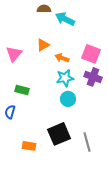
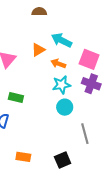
cyan arrow: (65, 19) -> (62, 40), moved
black square: (59, 134) -> (63, 160), moved, size x0.7
gray line: (87, 142) -> (85, 134), moved

